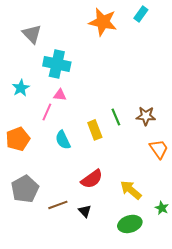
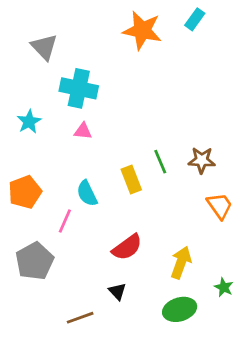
pink line: (47, 112) -> (65, 221), moved
yellow arrow: (131, 190) -> (181, 262), turned 70
brown line: (58, 205) -> (80, 318), moved

